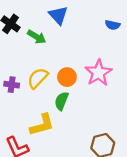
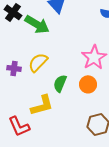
green arrow: (37, 37) -> (37, 24), size x1.4
orange circle: (67, 77) -> (88, 84), moved

